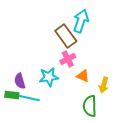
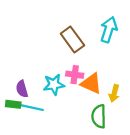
cyan arrow: (81, 21) -> (109, 30), moved
pink cross: (68, 59) -> (75, 75), moved, turned 35
orange triangle: (83, 76) -> (91, 83), size x1.5

